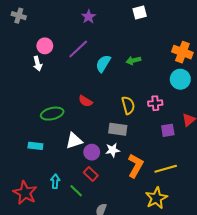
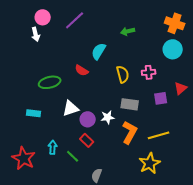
cyan semicircle: (103, 64) -> (99, 51), moved
gray rectangle: (118, 129) -> (130, 104), moved

